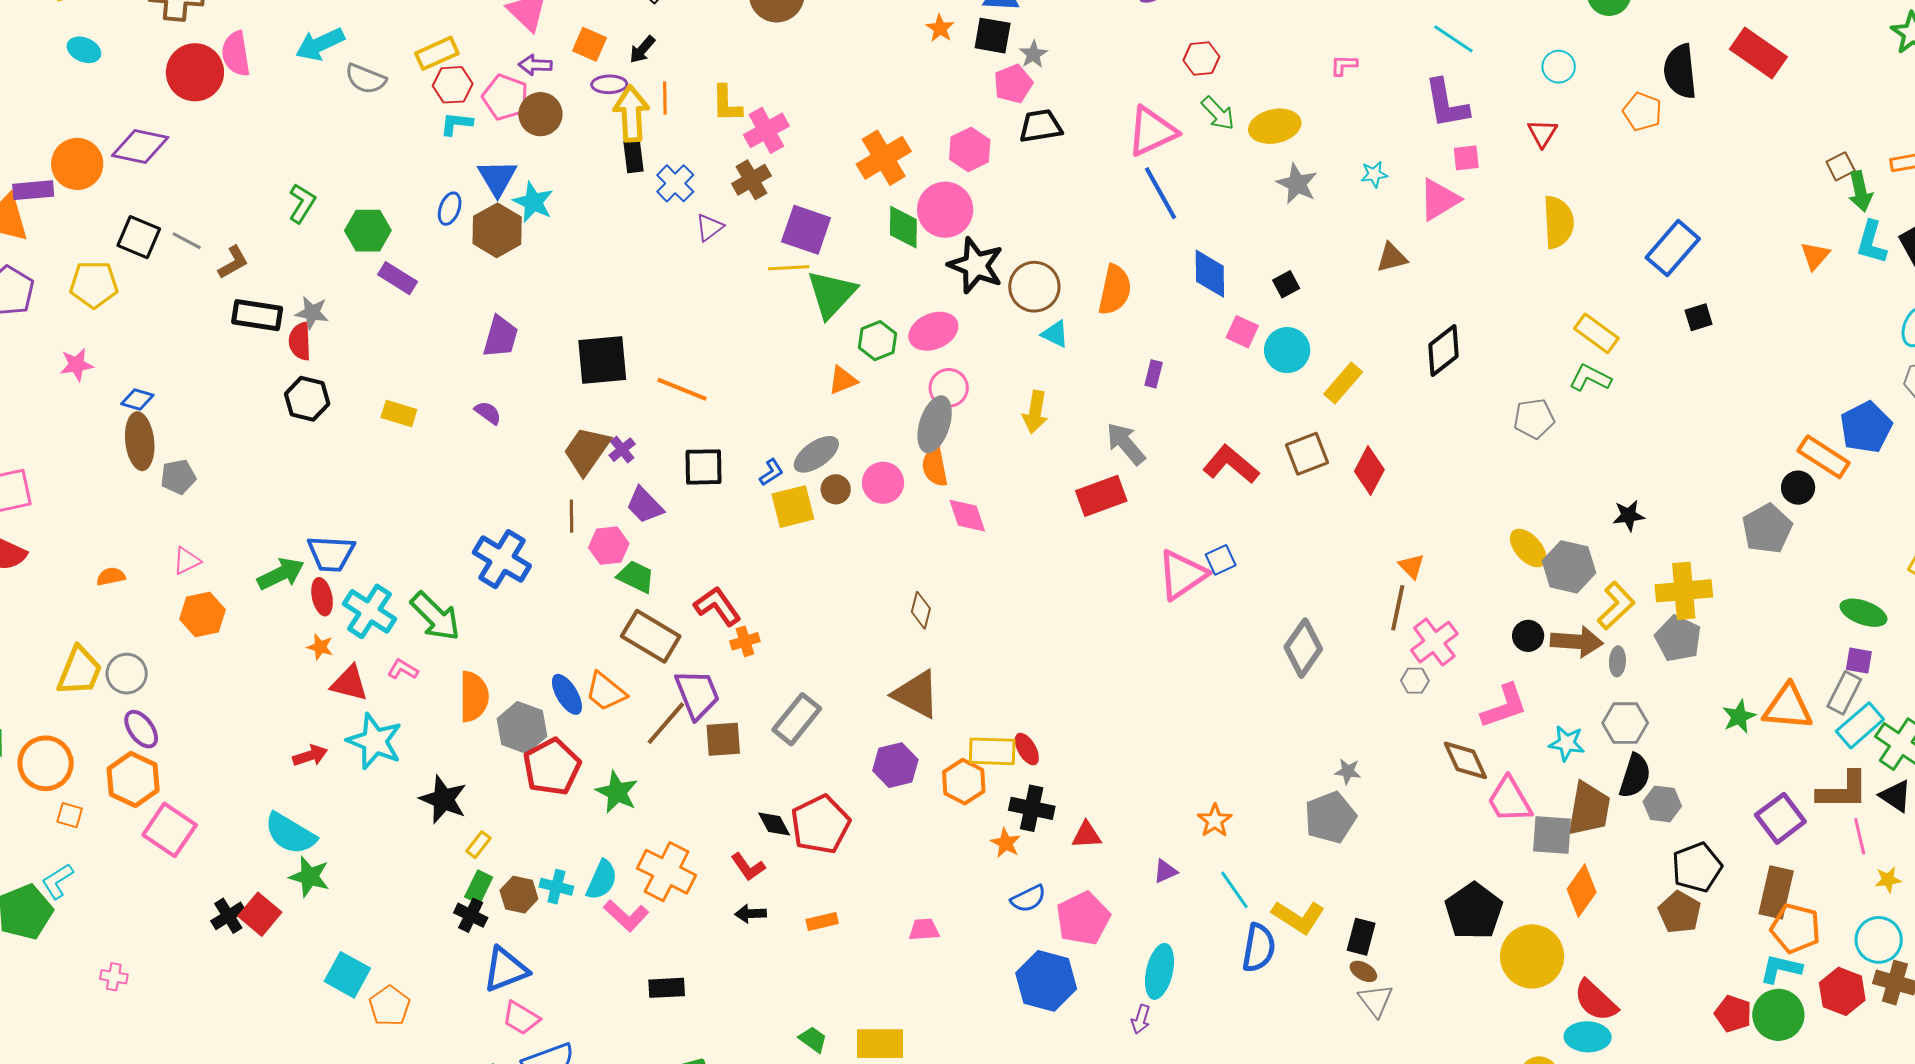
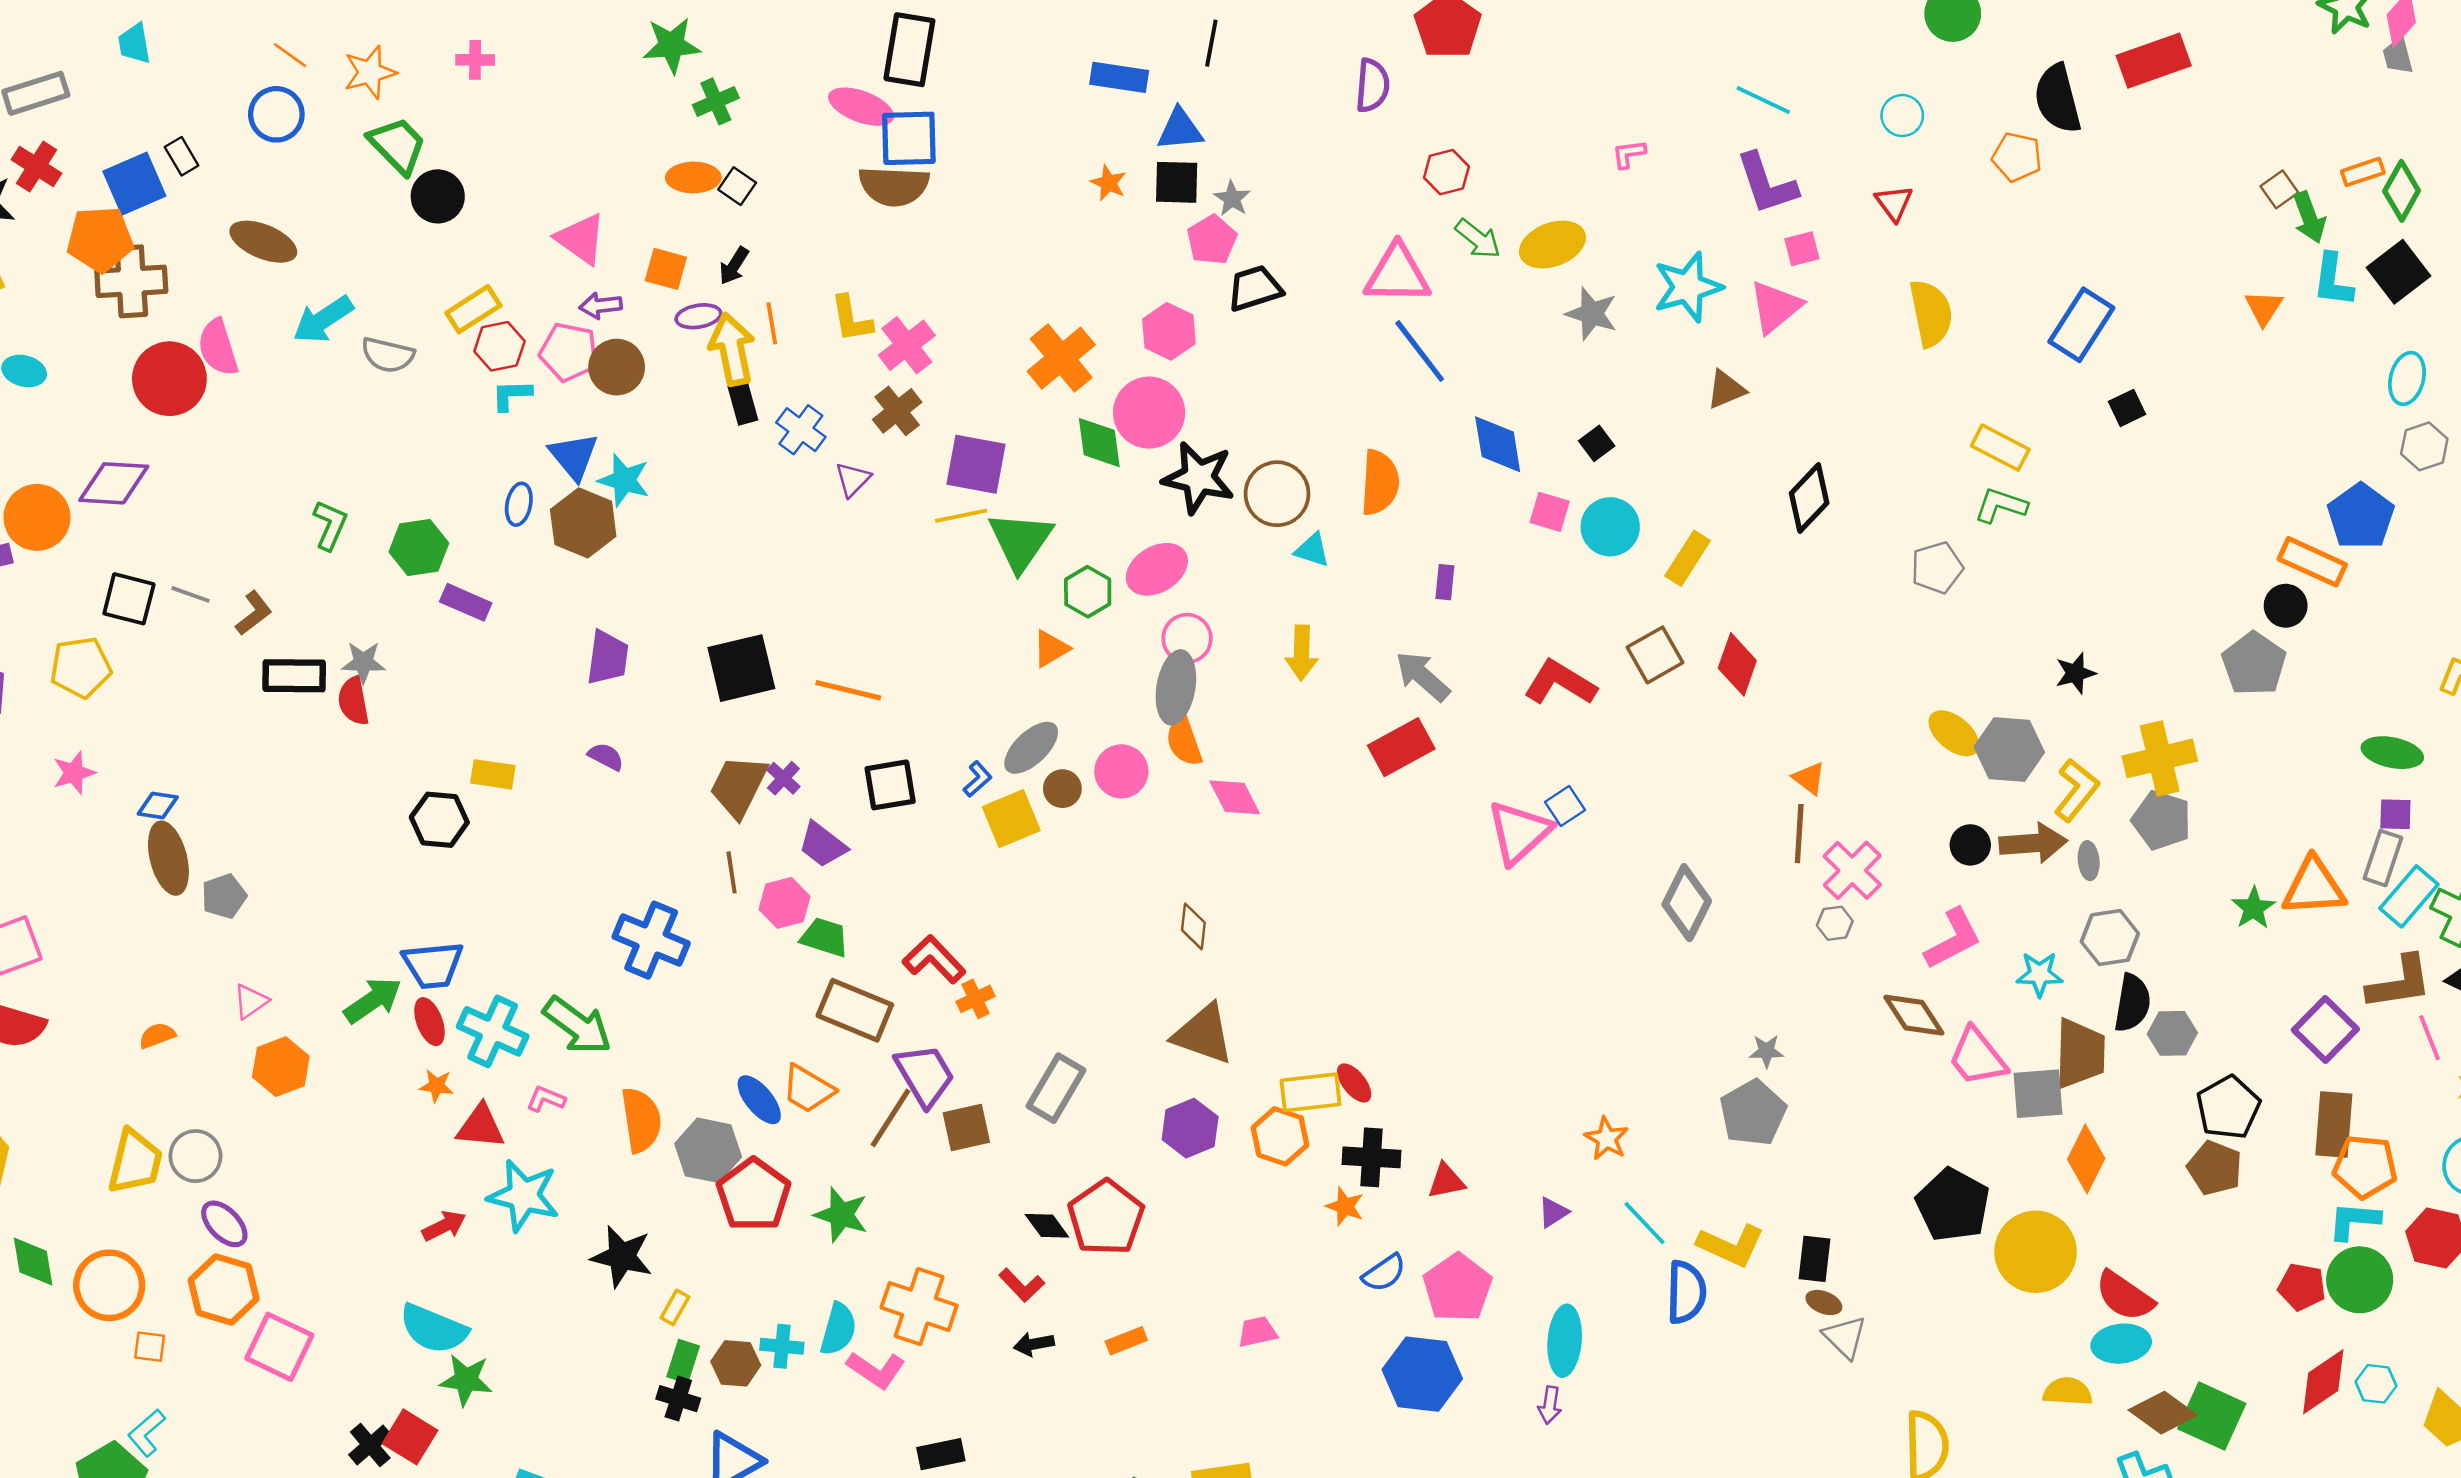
red rectangle: (1758, 53) -> (2154, 61), turned -46
pink triangle: (1152, 131) -> (1397, 274), turned 34
cyan star: (1374, 174) -> (1688, 287), size x2.0
black hexagon: (307, 399) -> (439, 820), moved

